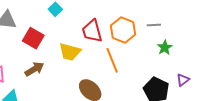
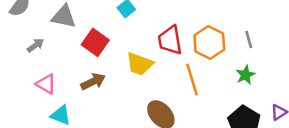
gray line: (154, 25) -> (249, 40), turned 72
green star: (165, 48) -> (245, 75), moved

